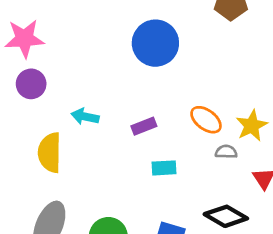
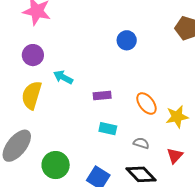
blue circle: (155, 43) -> (127, 40), size x0.6
purple circle: (31, 84) -> (33, 55), moved
gray semicircle: (226, 152) -> (141, 143), moved

